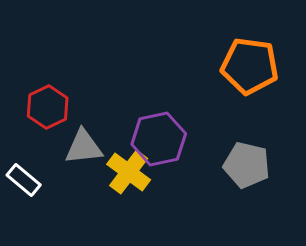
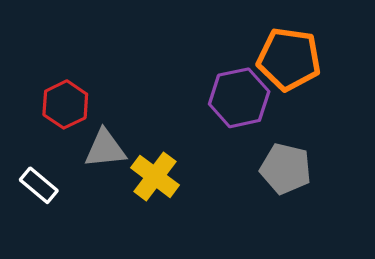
purple hexagon: (159, 139) -> (239, 98), moved

